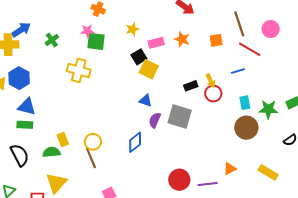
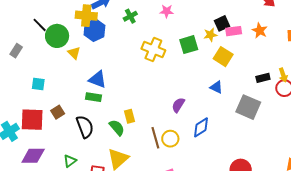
yellow star: (132, 29) -> (210, 35), moved
green square: (96, 41) -> (189, 45), moved, turned -30
black square: (139, 57) -> (222, 23), moved
blue hexagon: (19, 78) -> (94, 30), moved
purple semicircle: (155, 120) -> (178, 105), moved
yellow circle: (93, 142) -> (170, 139), moved
green semicircle: (51, 152) -> (117, 128), turned 48

